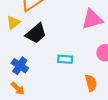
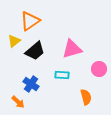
pink triangle: (92, 19) -> (72, 49), moved
blue cross: (20, 66) -> (31, 84), moved

